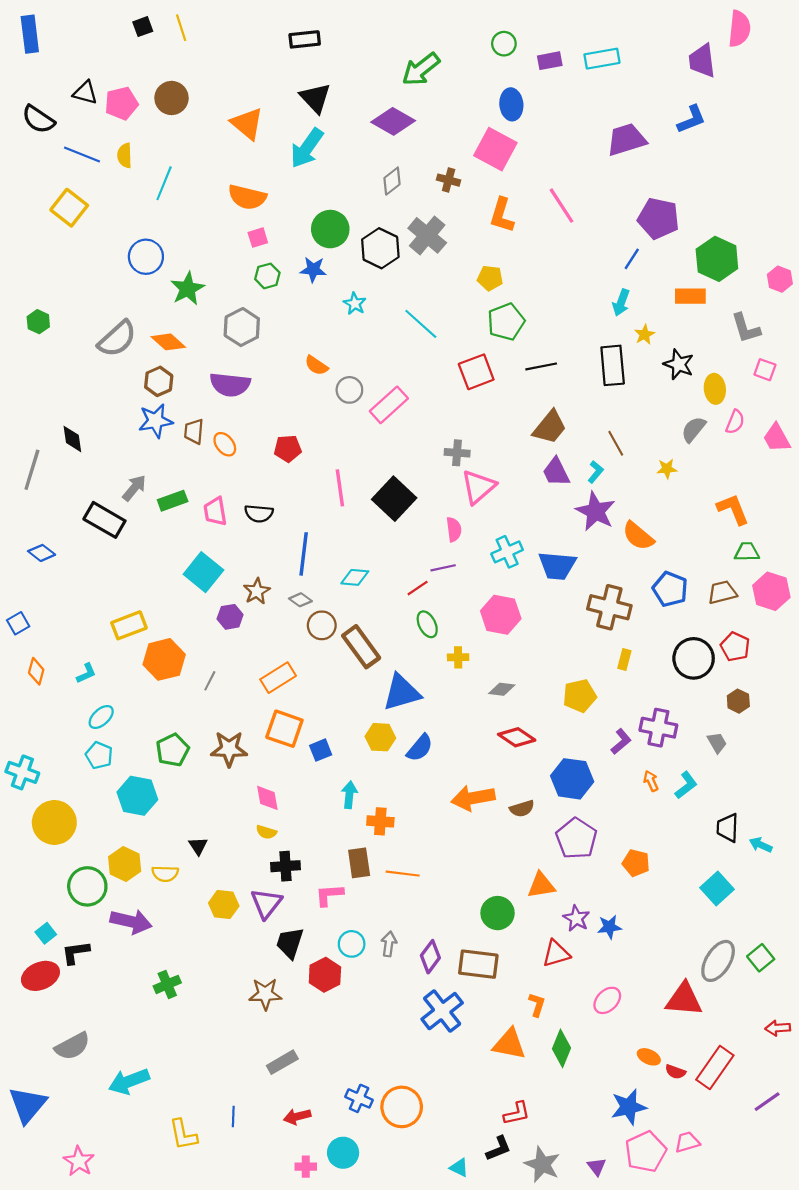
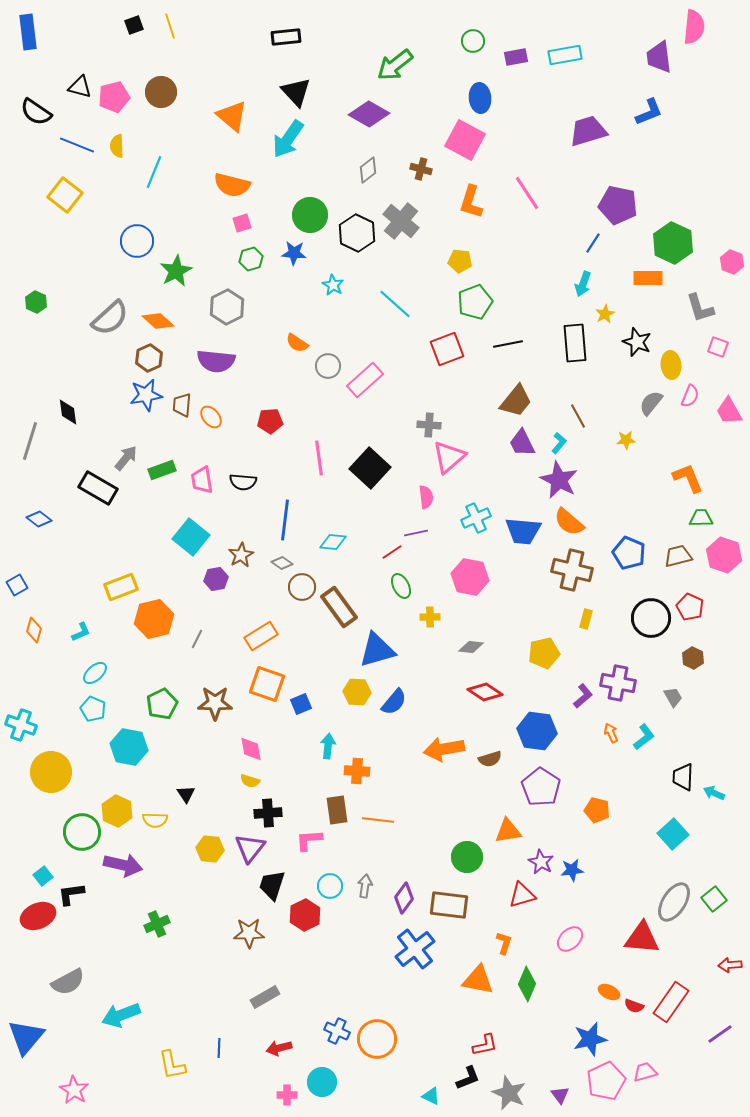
orange semicircle: (638, 536) -> (569, 522), moved

